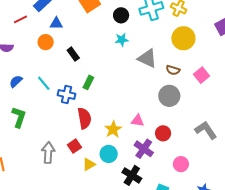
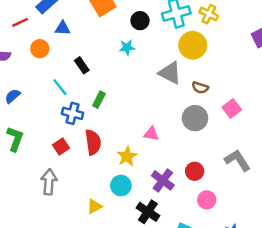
yellow circle: (183, 38) -> (193, 45), moved
cyan star: (122, 40) -> (127, 48), moved
orange circle: (46, 42) -> (40, 49), moved
pink square: (202, 75) -> (232, 109), moved
cyan line: (44, 83) -> (60, 87), moved
pink triangle: (138, 121) -> (151, 134), moved
red circle: (163, 133) -> (195, 171), moved
red square: (74, 146) -> (61, 146), moved
yellow triangle: (89, 164) -> (94, 206), moved

